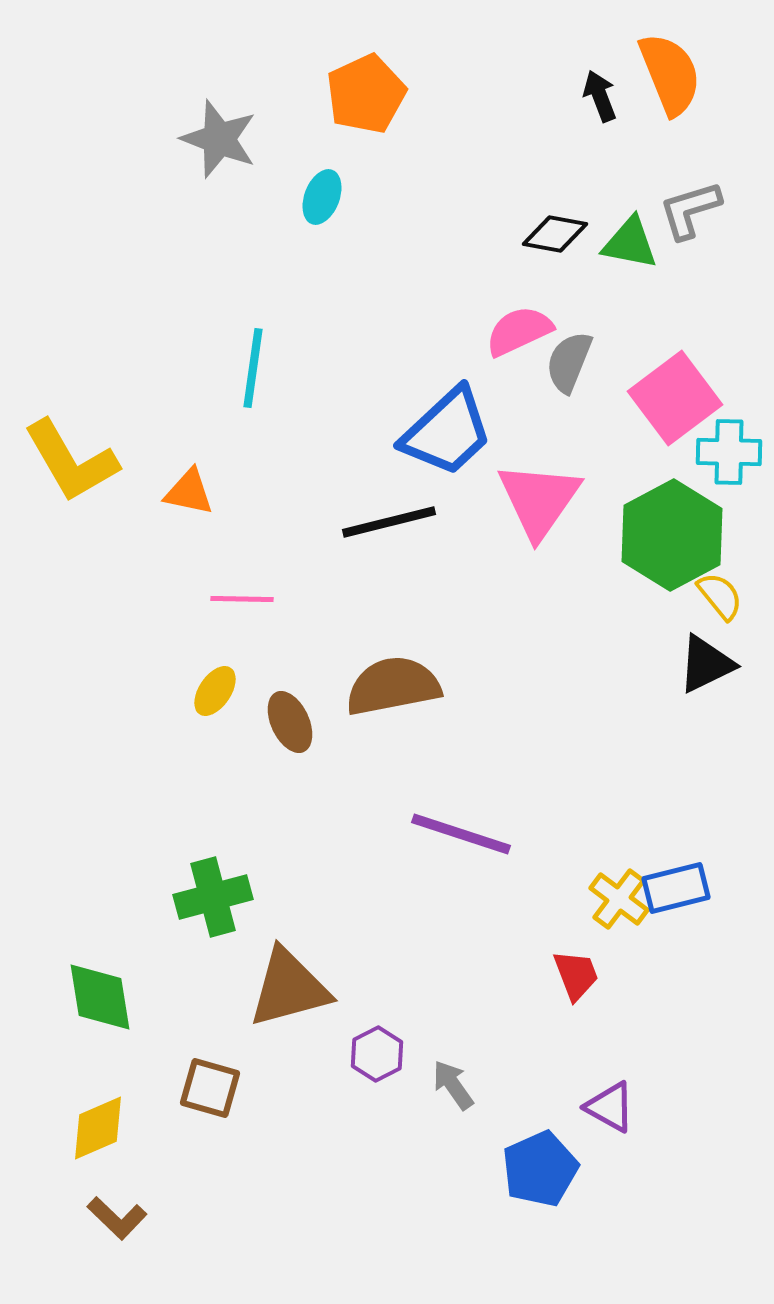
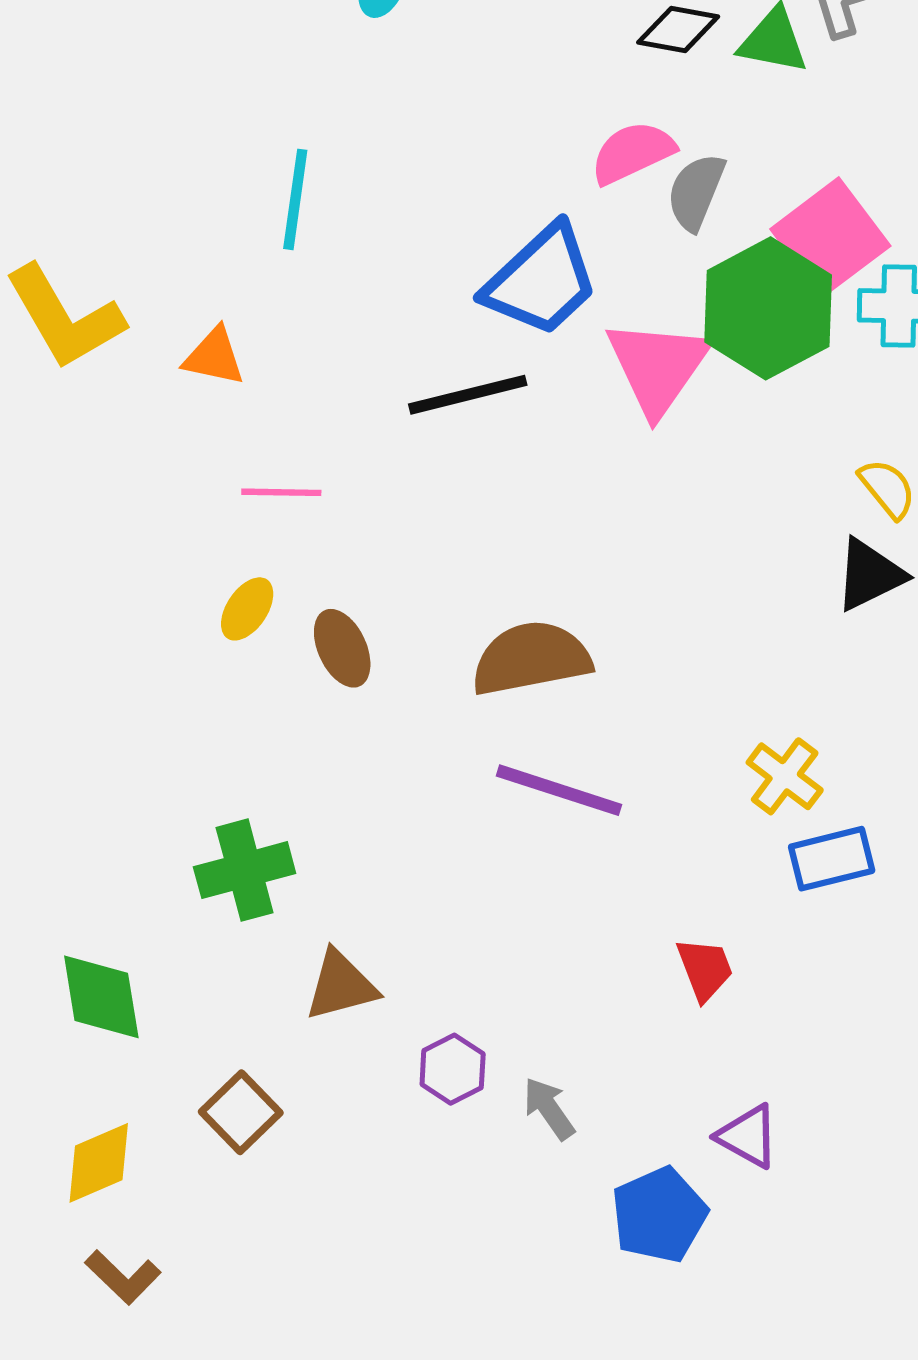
green hexagon: (672, 535) -> (768, 308), moved
brown semicircle: (393, 686) -> (531, 658), moved
yellow cross: (619, 899) -> (785, 776), moved
brown triangle: (289, 988) -> (341, 985), size x0.7
brown square: (210, 1088) -> (241, 1112), turned 30

